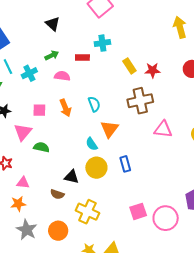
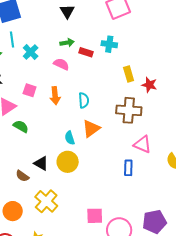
green arrow: (52, 55) -> (67, 43), moved
cyan cross: (29, 73) -> (31, 52), turned -35
blue rectangle: (125, 164) -> (128, 168), moved

